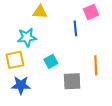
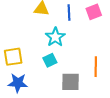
blue line: (75, 28) -> (69, 13), moved
cyan star: (27, 37) -> (55, 37), moved, turned -30

